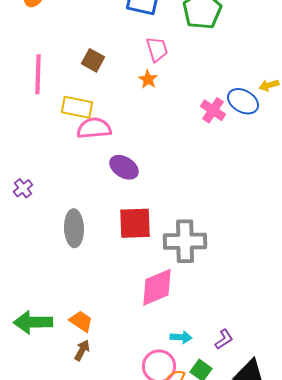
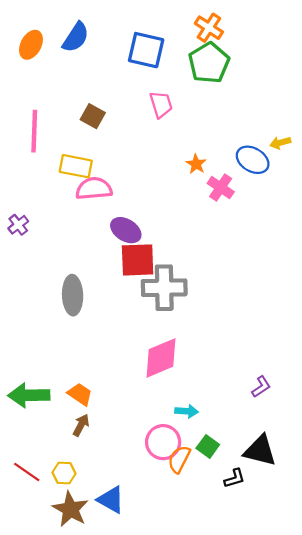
orange star: (148, 79) -> (196, 164), moved
pink cross: (213, 110) -> (221, 188), moved
purple cross: (23, 188) -> (18, 225), moved
red square: (135, 223) -> (138, 260), moved
gray cross: (185, 241) -> (164, 288), moved
purple L-shape: (224, 339) -> (261, 387), moved

